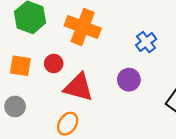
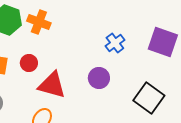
orange cross: (83, 27) -> (39, 22), moved, size x0.7

